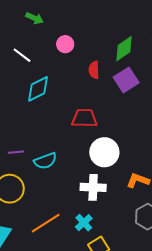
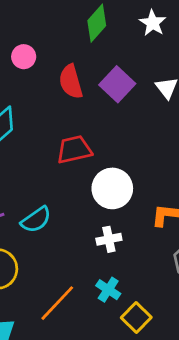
green diamond: (124, 49) -> (97, 23), moved
red semicircle: (94, 70) -> (71, 82), size x1.4
white cross: (93, 187) -> (109, 239), size x0.7

